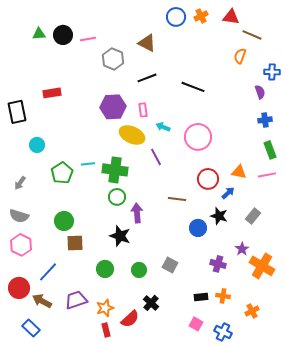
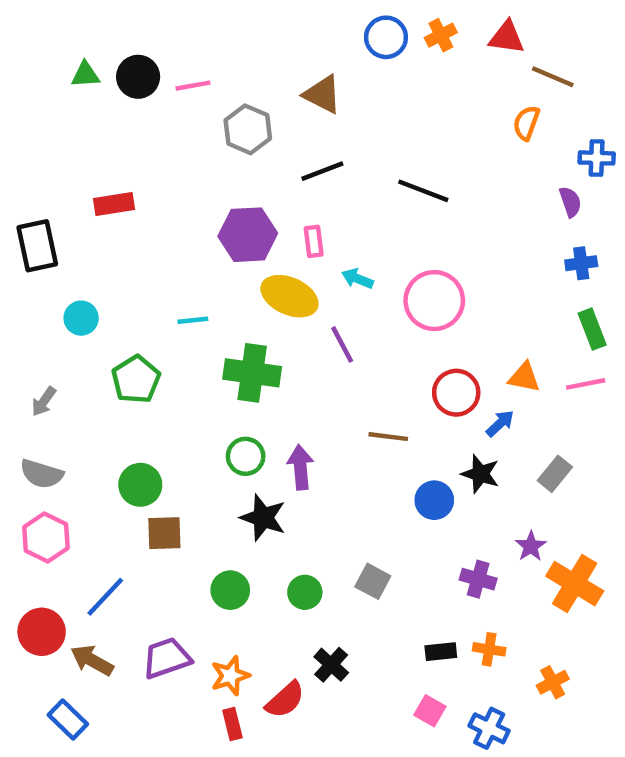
cyan line: (88, 164) -> (193, 320), moved
green circle: (117, 197) -> (246, 456), moved

